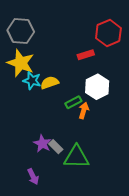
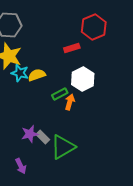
purple star: (42, 144) -> (30, 134), turned 30
green triangle: (76, 157) -> (63, 147), turned -32

